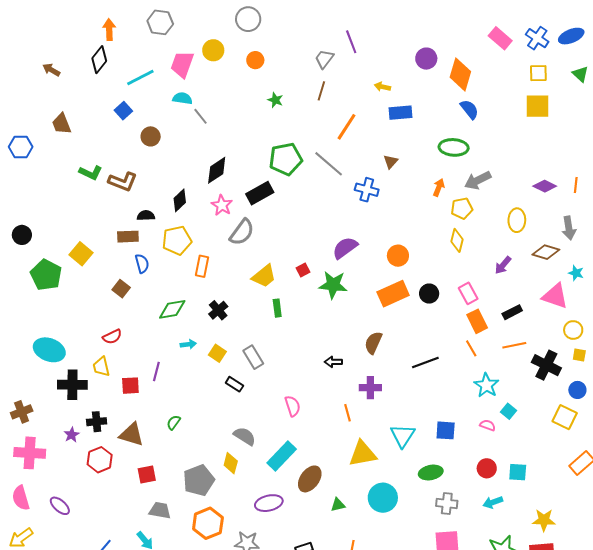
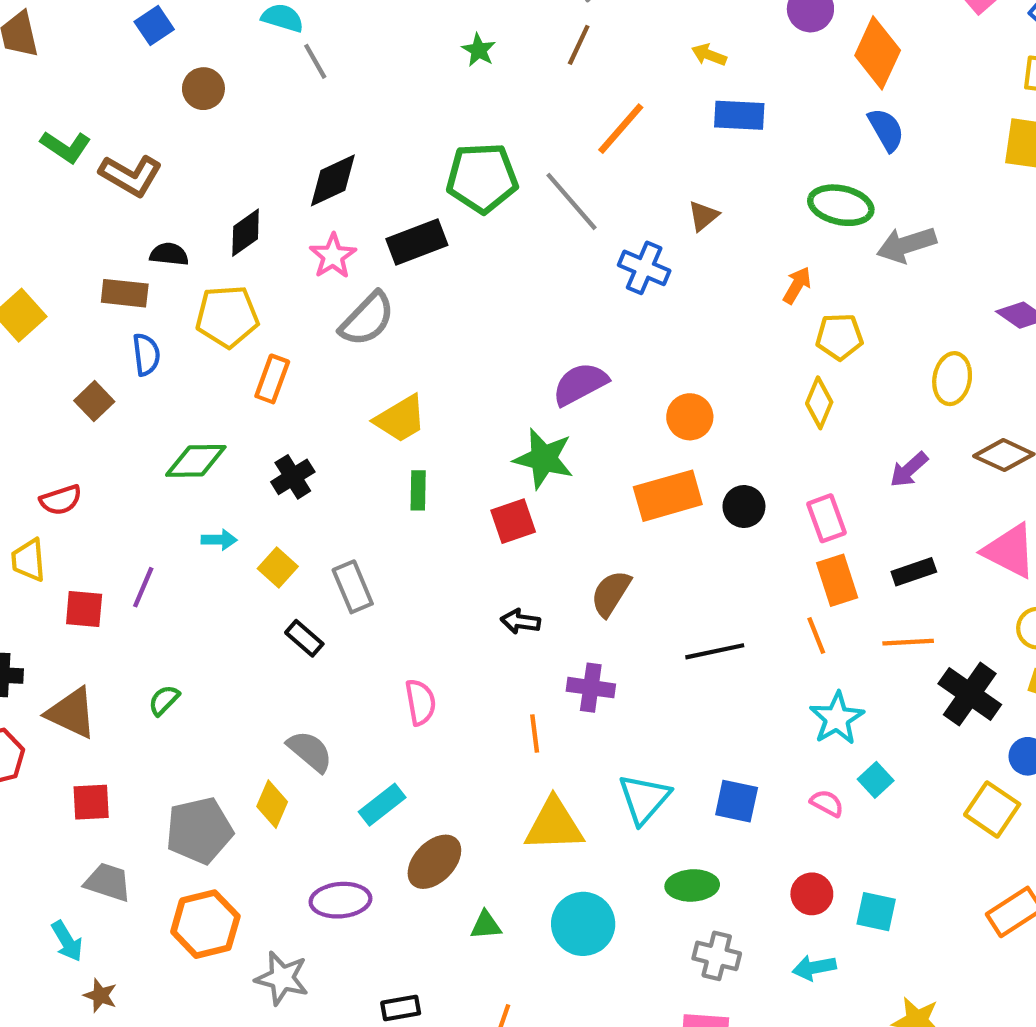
gray arrow: (478, 180) -> (906, 245), moved
red square: (303, 270) -> (513, 521), moved, size x1.5
cyan rectangle: (282, 456) -> (382, 805), size x0.7

